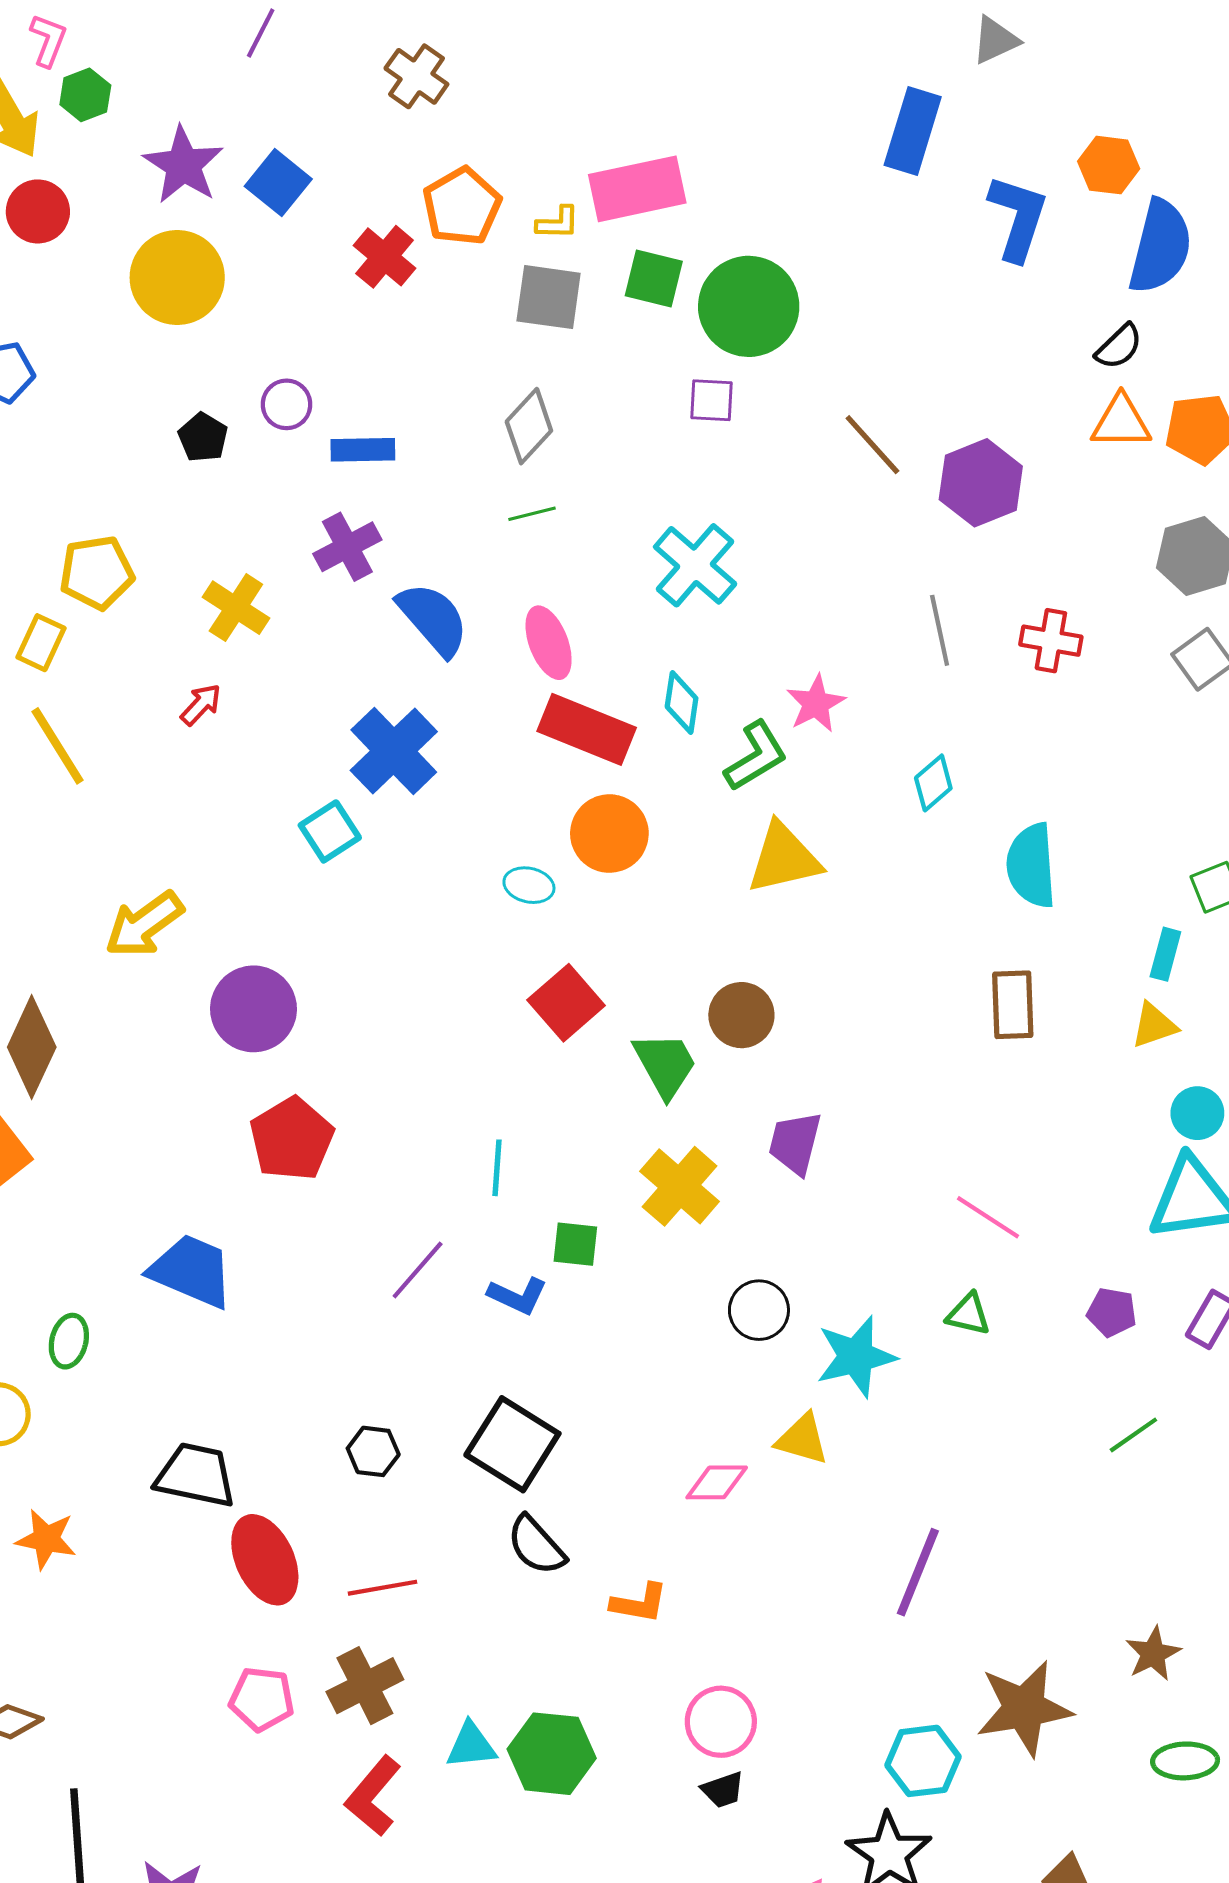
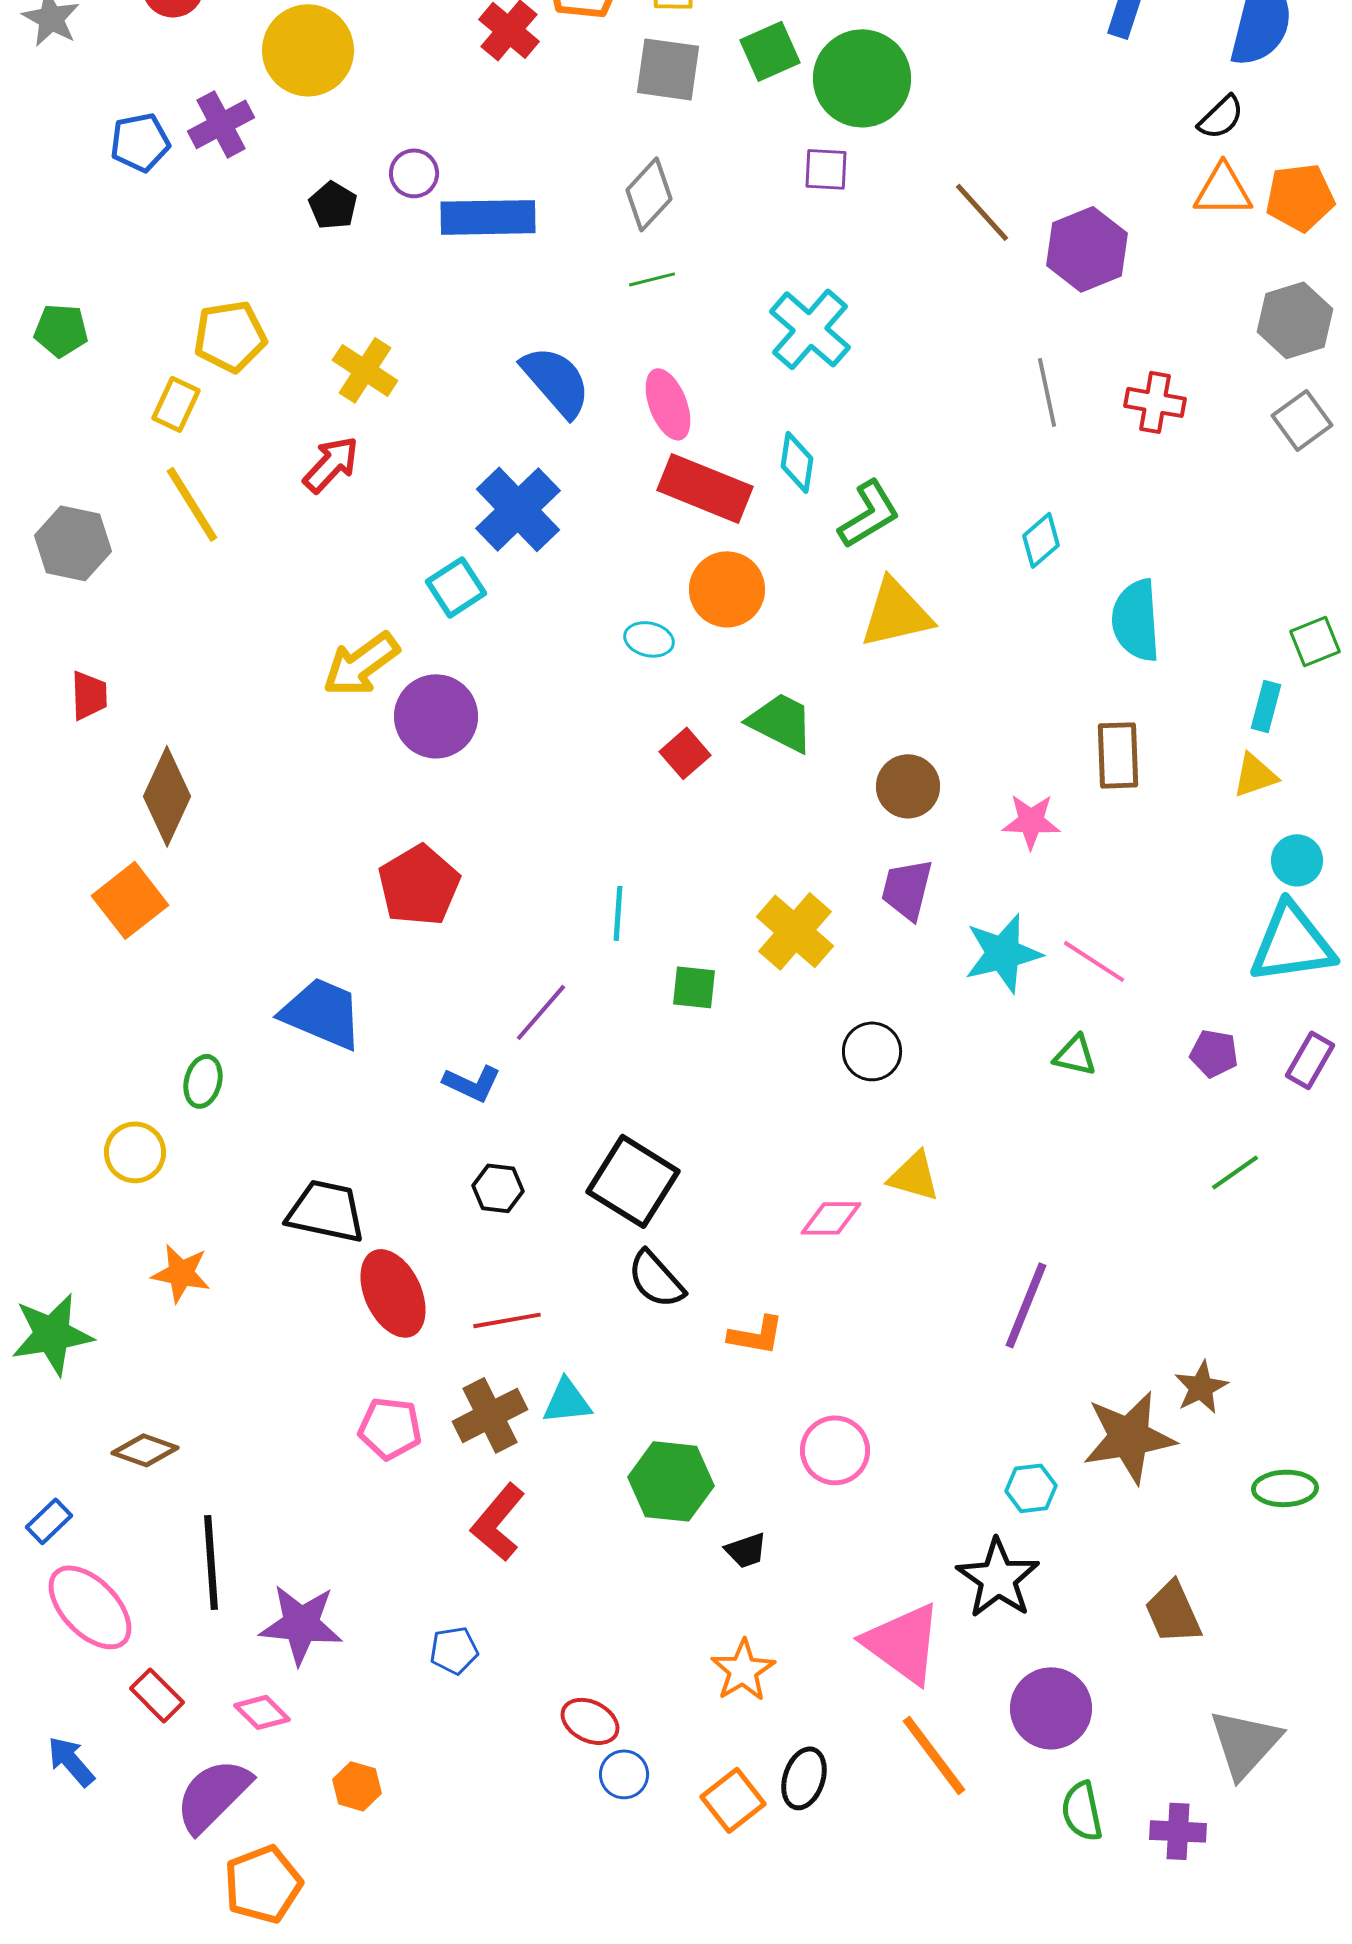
green square: (654, 279) -> (770, 51), turned -38
blue rectangle: (363, 450) -> (488, 217), size x1.5
purple cross: (347, 547) -> (221, 124), moved
pink star: (816, 704) -> (1031, 821), moved, turned 30
red arrow: (201, 705) -> (331, 464), size x1.4
yellow arrow: (144, 924) -> (361, 664), moved
red square: (566, 1003) -> (685, 753), size x0.7
purple circle: (254, 1009) -> (436, 716), moved
brown circle: (741, 1015) -> (908, 786), moved
green trapezoid: (665, 1065) -> (781, 722), moved, turned -34
blue L-shape: (518, 1296) -> (472, 1083), moved
cyan star: (856, 1357) -> (1003, 953), moved
brown star: (1153, 1654) -> (1201, 1387), moved
cyan triangle: (471, 1745) -> (567, 1401), moved
cyan hexagon: (923, 1761) -> (1031, 1488), size x0.7
black trapezoid: (723, 1790) -> (746, 1550), moved

